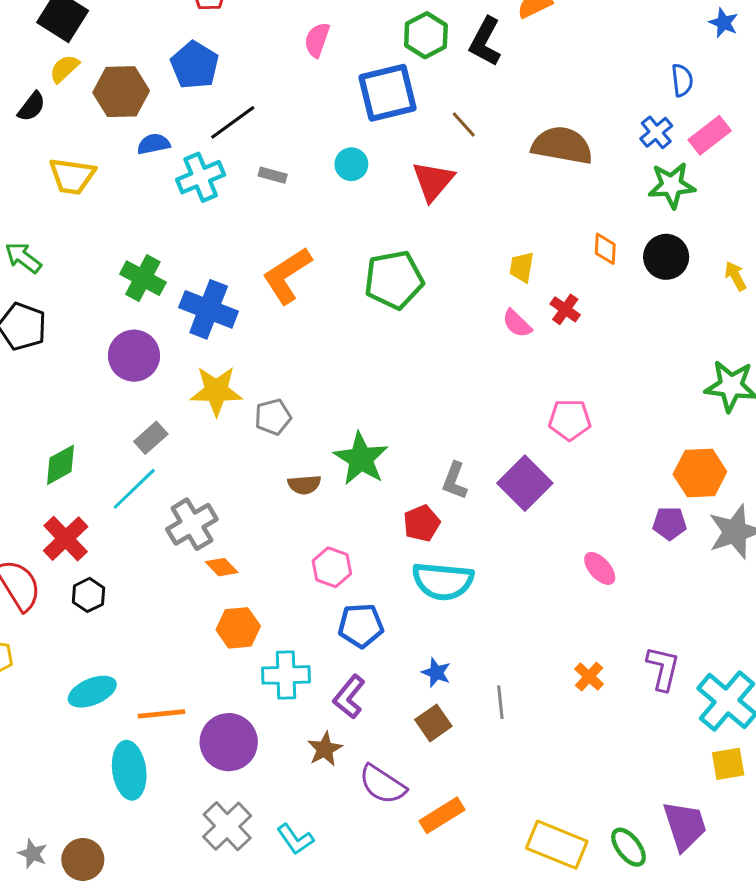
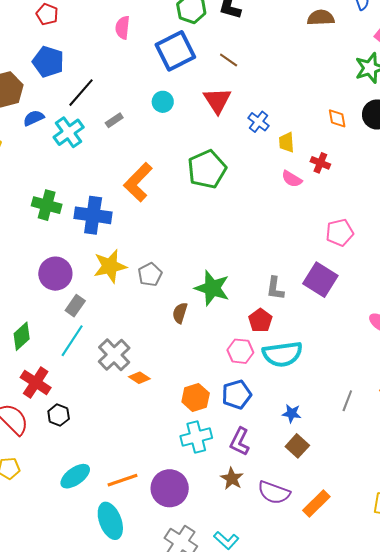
blue cross: (656, 132) -> (259, 122), moved
brown semicircle: (562, 145) -> (321, 18), moved, size x0.7
gray rectangle: (273, 175) -> (114, 120), turned -36
purple circle: (134, 356) -> (55, 274), moved
brown semicircle: (304, 485) -> (180, 313), turned 125
pink hexagon: (332, 567) -> (240, 351), moved
orange hexagon: (238, 628) -> (196, 398), moved
gray line: (500, 702) -> (347, 401), moved, turned 40

